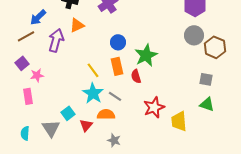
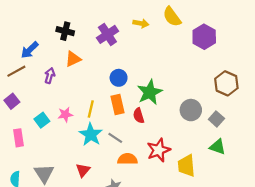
gray circle: (194, 35) -> (191, 110), moved
purple arrow: (56, 40) -> (50, 76), size x0.6
yellow line: (93, 70) -> (91, 109), turned 49
pink star: (37, 75) -> (65, 115), moved
gray square: (206, 79) -> (216, 119), turned 32
cyan square: (68, 113) -> (42, 120), moved
orange semicircle: (106, 114) -> (127, 159), moved

